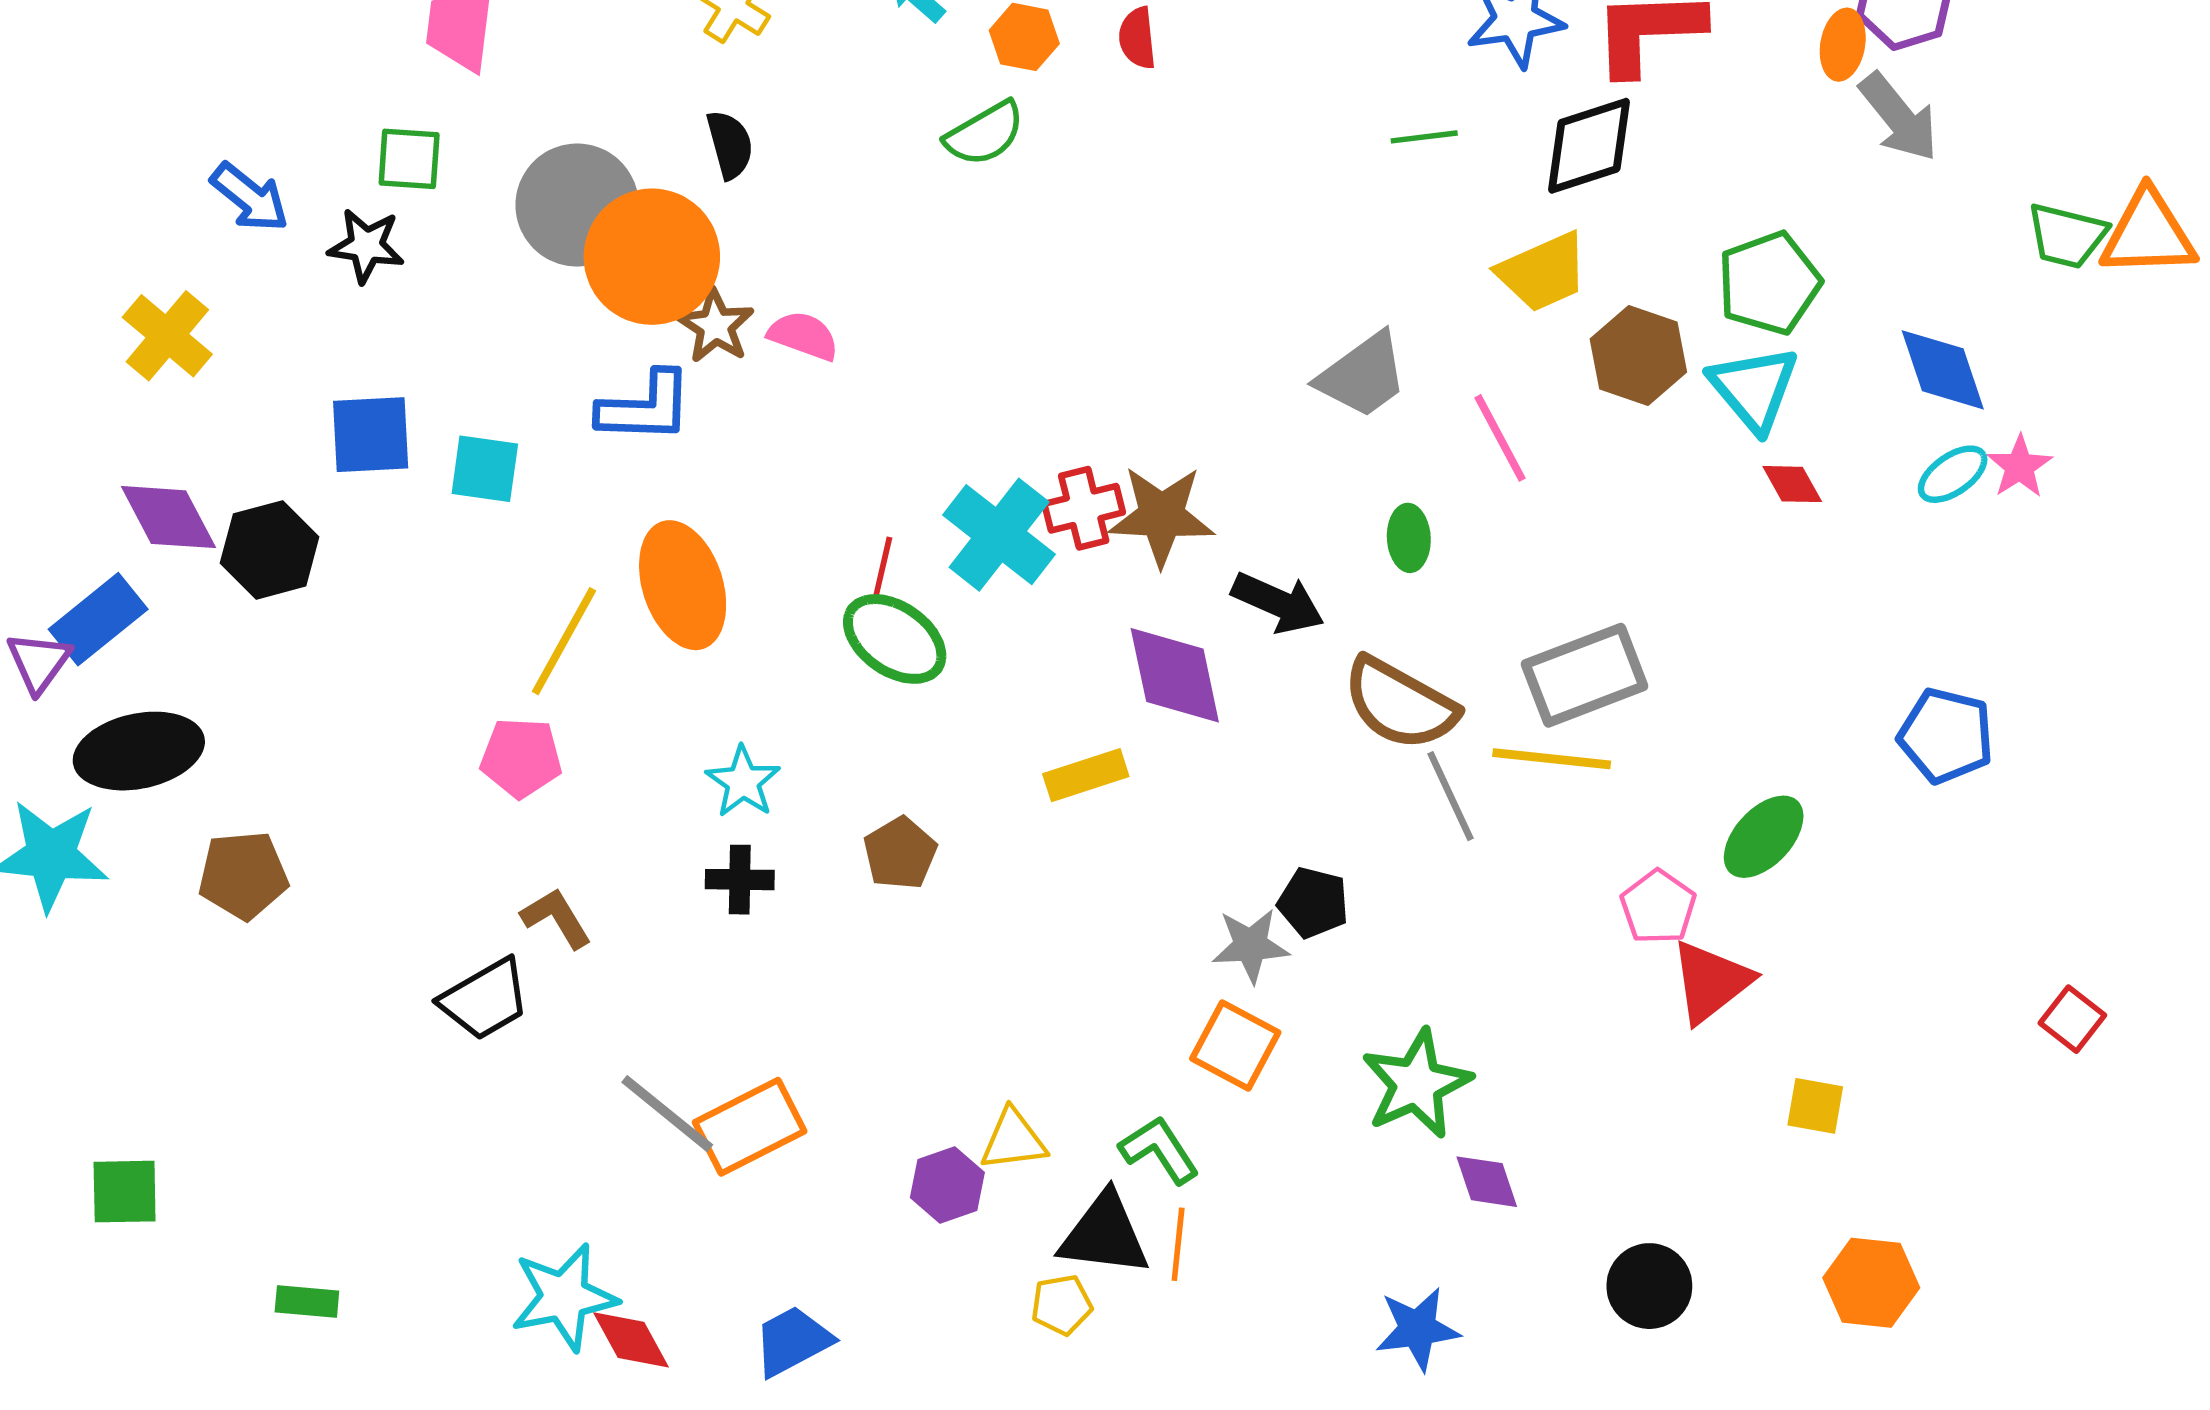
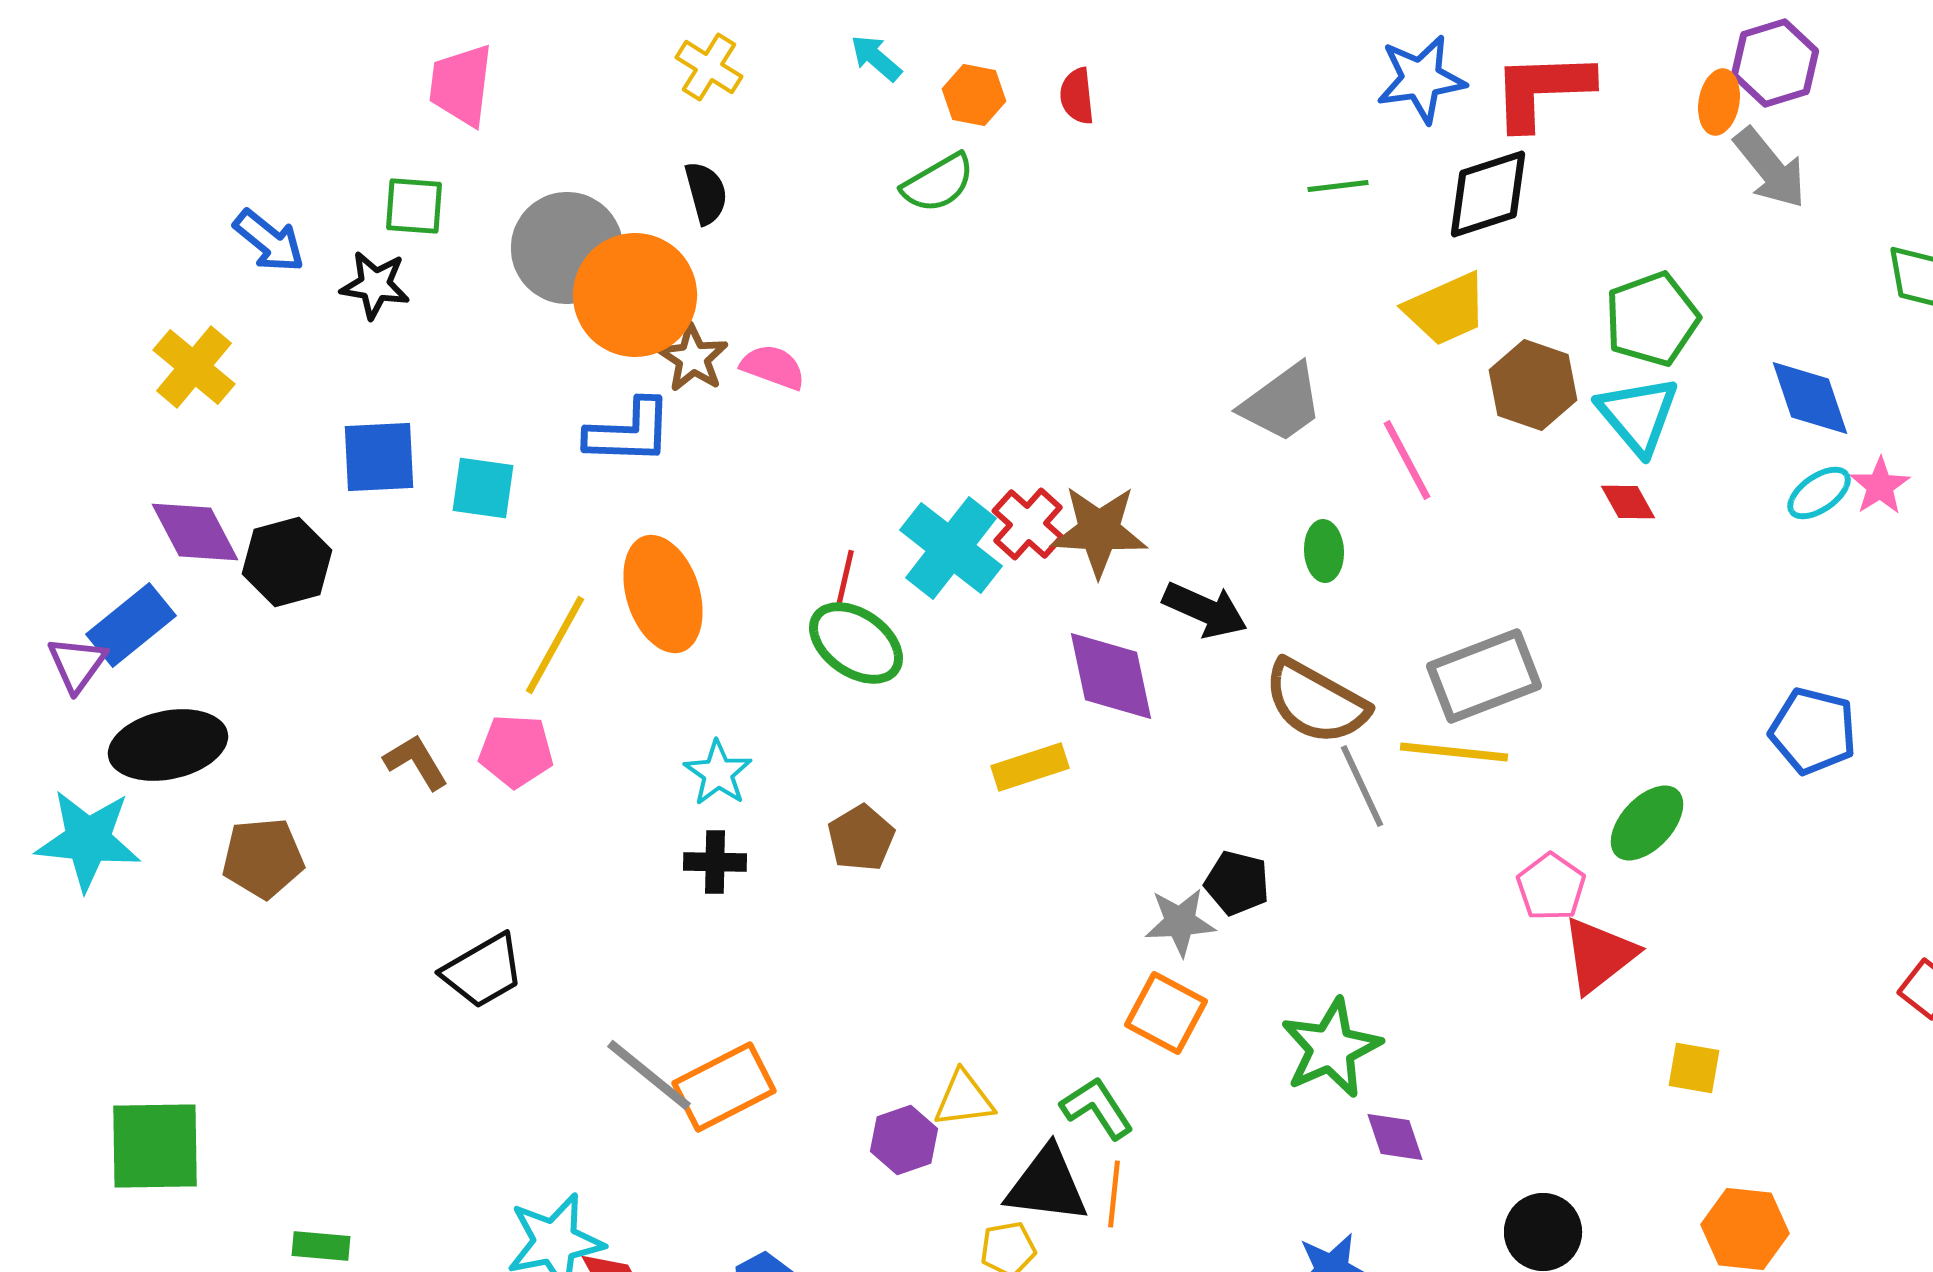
red diamond: (1792, 484) -> (1628, 502), moved
red cross: (1084, 508) -> (1028, 524), turned -34
brown L-shape: (556, 918) -> (416, 762), moved
green square: (125, 1192) -> (155, 1146), size x1.5

